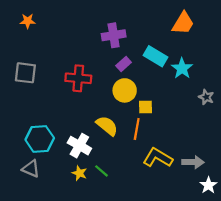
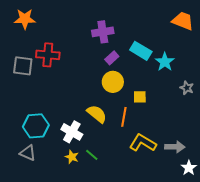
orange star: (28, 21) -> (25, 19), size x1.5
orange trapezoid: (183, 23) -> (183, 21), moved, turned -100
red cross: (78, 78) -> (48, 55), moved
yellow square: (146, 107) -> (140, 97), moved

